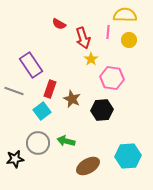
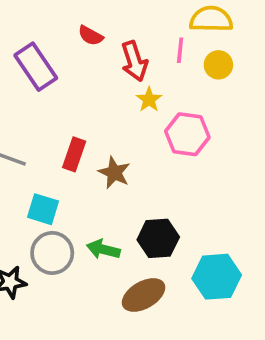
purple rectangle: (31, 65) -> (36, 67), moved
black hexagon: (102, 110) -> (158, 238), moved
cyan square: (42, 111) -> (43, 209), moved, turned -36

